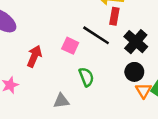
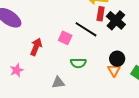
black cross: (136, 42) -> (116, 20), moved
green semicircle: (86, 77) -> (78, 63), turned 112
orange triangle: (143, 90) -> (114, 70), moved

